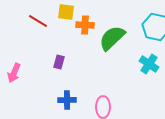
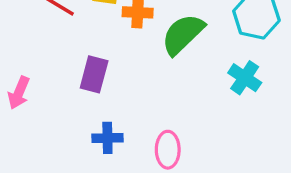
purple rectangle: (59, 62) -> (94, 74), size x1.5

